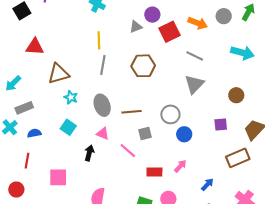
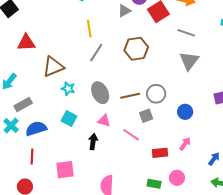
gray line: (103, 65) -> (96, 53), turned 30
gray circle: (170, 114) -> (156, 94), moved
blue semicircle: (34, 133) -> (36, 129), size x1.5

